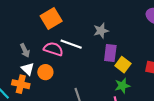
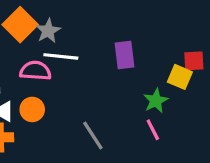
gray star: (101, 31) -> (48, 31), moved
yellow square: (123, 65) -> (180, 77), moved

